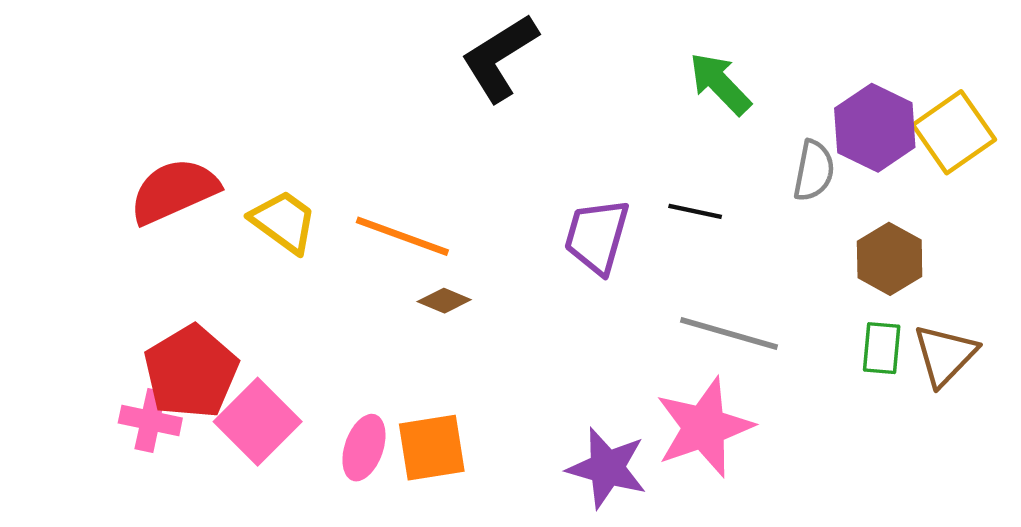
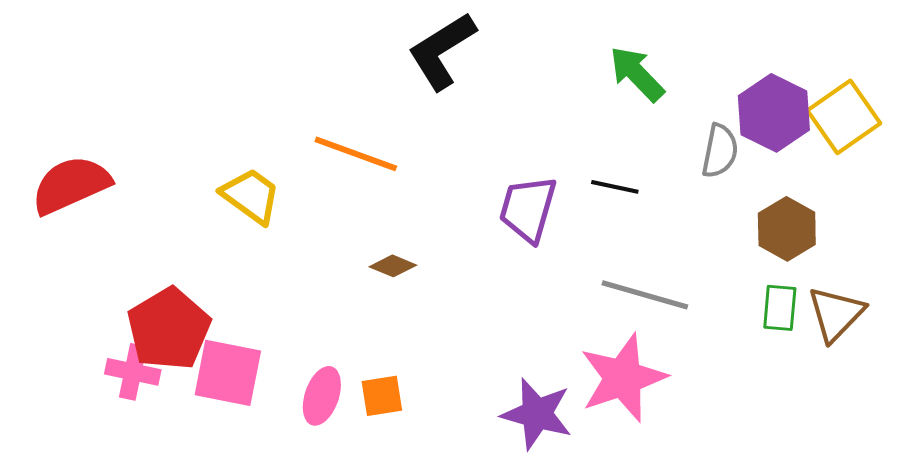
red semicircle: (174, 191) -> (71, 185), moved
orange line: (402, 236) -> (356, 154), moved
pink square: (258, 422) -> (228, 373), turned -34
orange square: (432, 448) -> (382, 396), size x0.7

